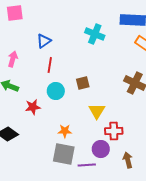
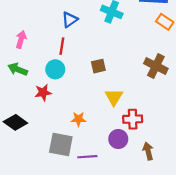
blue triangle: (44, 41) -> (70, 20), moved
cyan circle: (56, 91) -> (55, 69), moved
gray square: (64, 154) -> (61, 145), moved
purple line: (87, 165) -> (87, 157), moved

